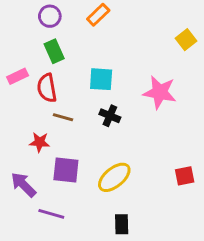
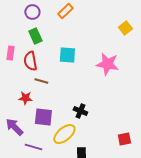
pink rectangle: (18, 76) -> (10, 53), turned -56
black cross: (110, 116) -> (80, 111), moved
red square: (185, 176) -> (124, 139), moved
yellow ellipse: (114, 177) -> (64, 134), moved

